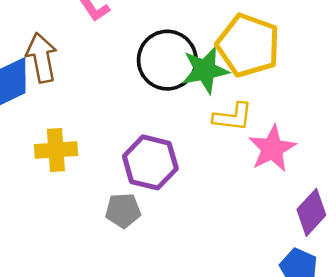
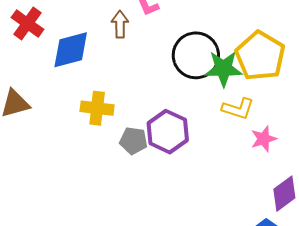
brown arrow: (42, 58) -> (120, 24), moved, size x0.7
pink star: (272, 149) -> (264, 139), size x0.7
gray pentagon: (123, 210) -> (134, 141), moved

